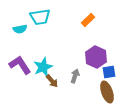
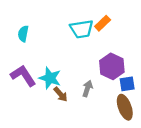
cyan trapezoid: (40, 17) -> (82, 29), moved
cyan semicircle: (20, 29) -> (23, 34), turned 112
cyan star: (43, 67) -> (50, 78), turned -30

